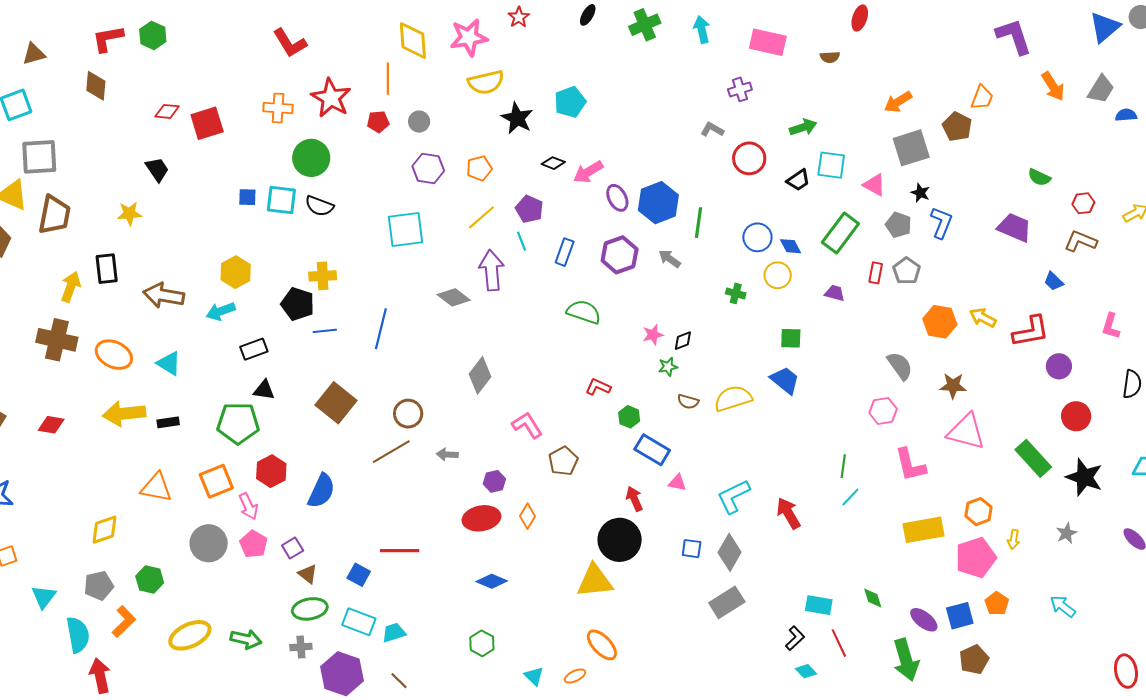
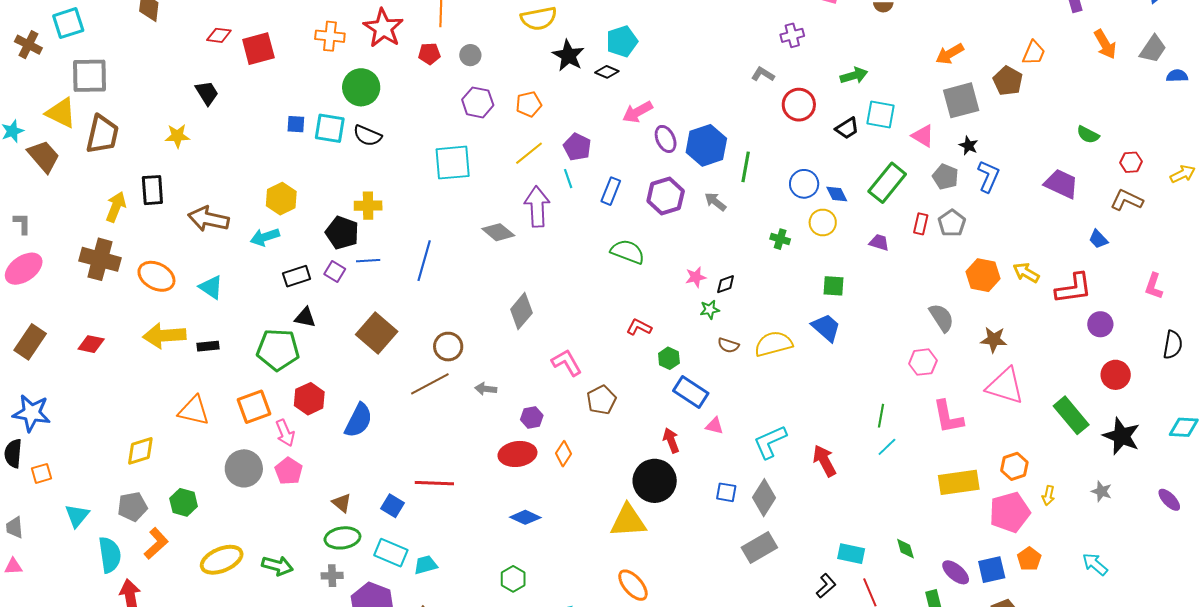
black diamond: (553, 163) -> (607, 72), moved
gray star: (1067, 533) -> (1102, 491), turned -30
purple square: (293, 548) -> (335, 272), moved, turned -30

